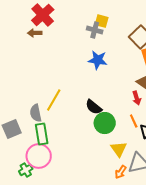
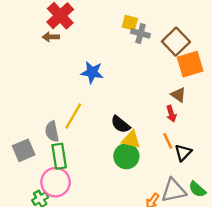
gray cross: (95, 30) -> (141, 33), moved
blue star: (98, 60) -> (92, 72), moved
green circle: (105, 123) -> (126, 156), moved
yellow triangle: (119, 149) -> (131, 140), moved, turned -42

